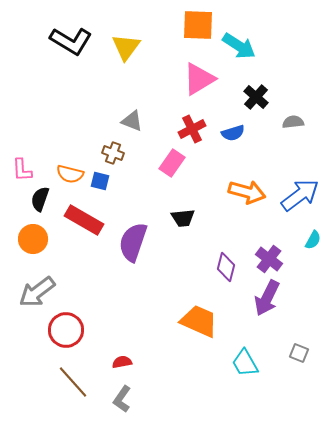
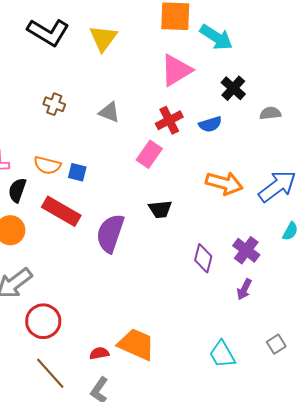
brown cross: (113, 153) -> (54, 104), moved
purple arrow: (267, 298) -> (244, 289), size x0.6
orange trapezoid: (199, 321) -> (136, 344), moved
gray square: (299, 353) -> (276, 344), turned 36

